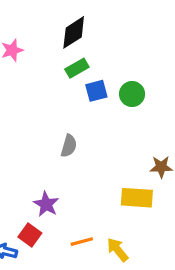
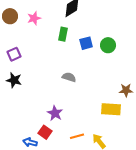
green rectangle: (77, 68) -> (63, 34), moved, turned -48
gray semicircle: (69, 146) -> (69, 77), turned -88

